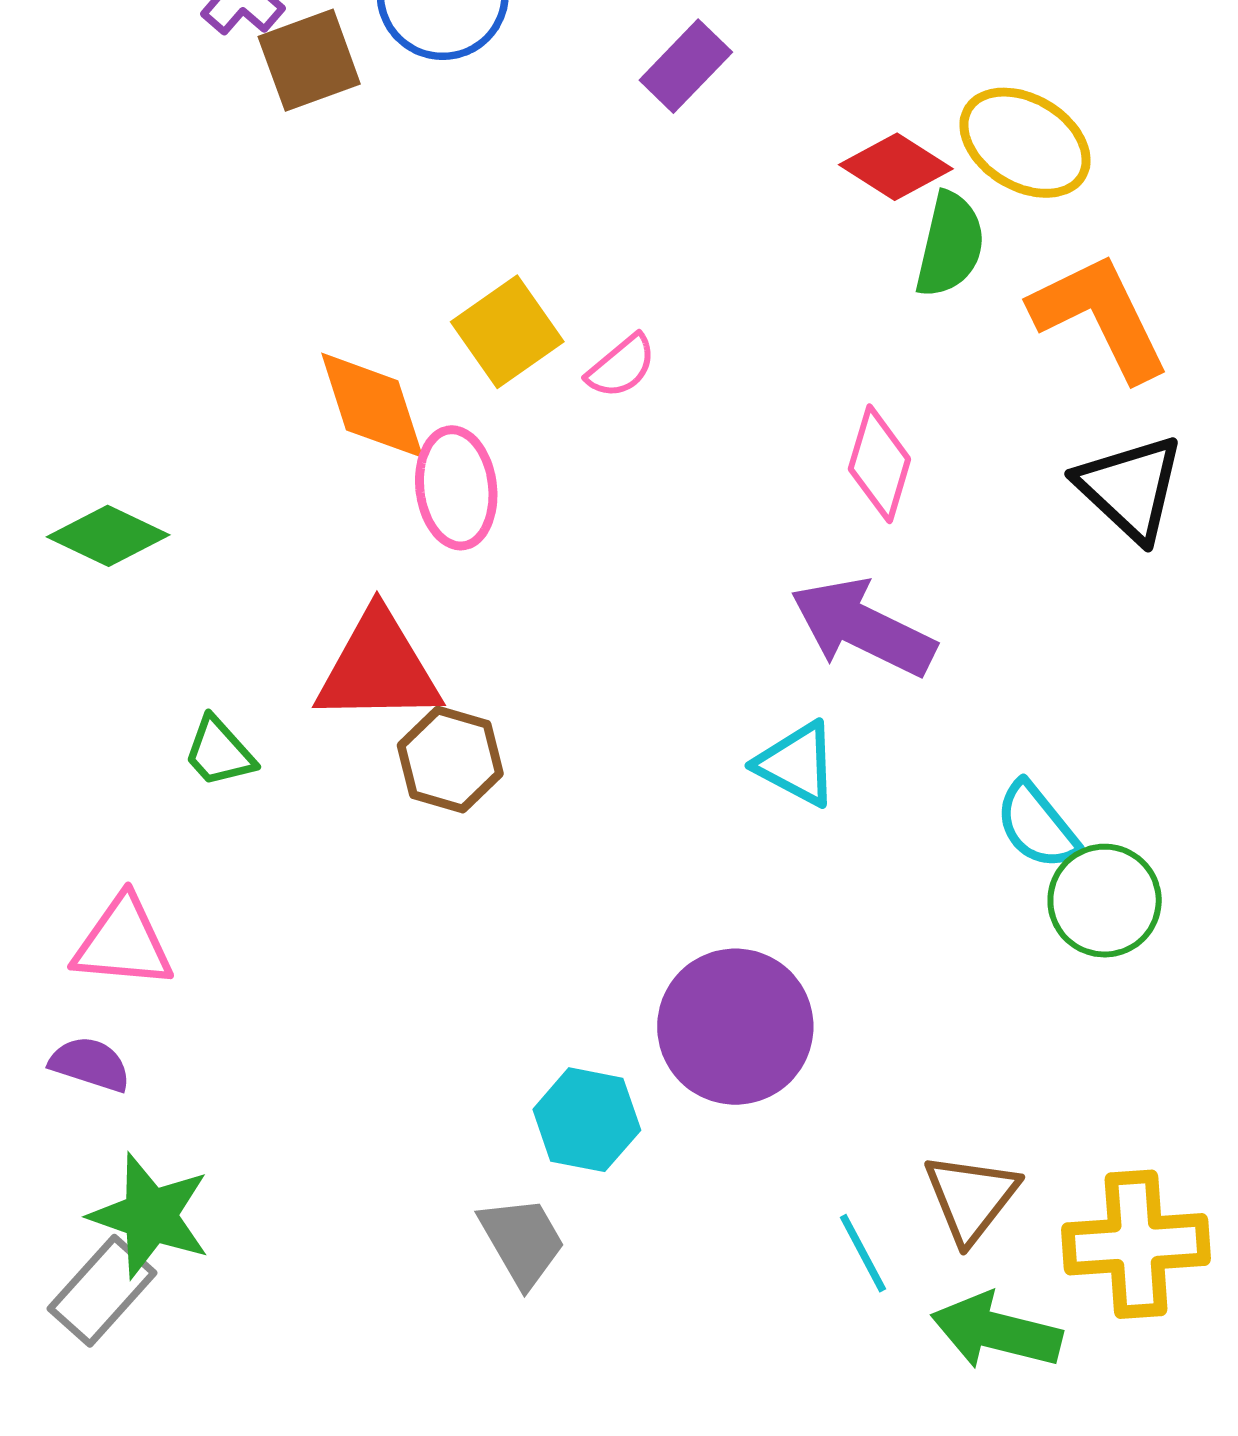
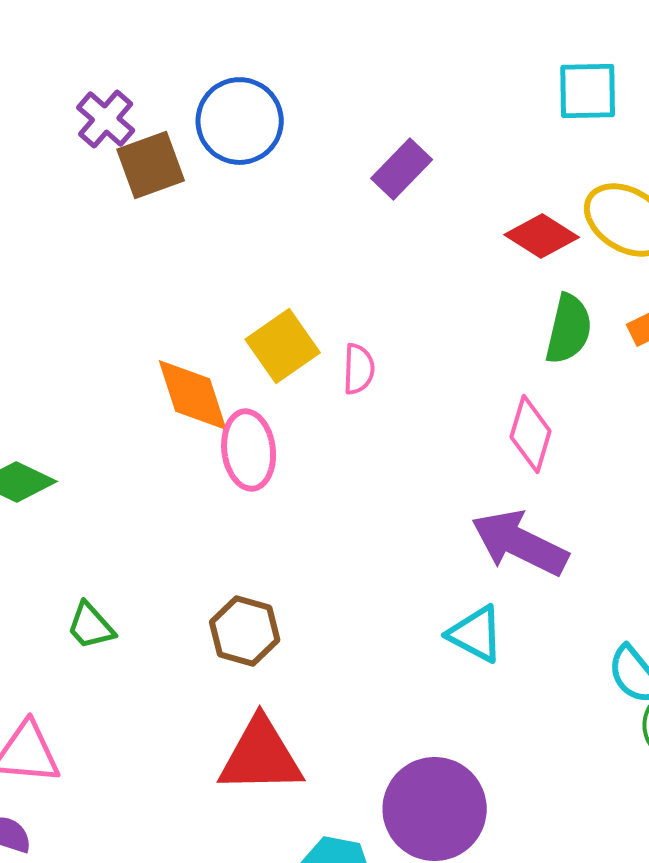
green semicircle: (950, 245) -> (569, 329), moved
pink semicircle: (621, 366) -> (359, 369), turned -48
red triangle: (378, 668) -> (261, 756), moved

